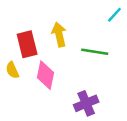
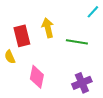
pink diamond: (46, 75) -> (37, 77), moved
purple cross: (86, 103) -> (82, 83), moved

